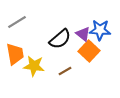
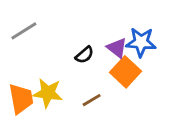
black semicircle: (60, 39) -> (84, 55), size x0.6
orange trapezoid: (15, 54) -> (21, 99), moved

